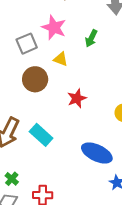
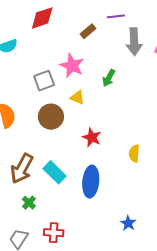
red star: (77, 98) -> (92, 137), turned -30
blue ellipse: (97, 153) -> (91, 182), moved, turned 68
green cross: (12, 179) -> (29, 203), moved

